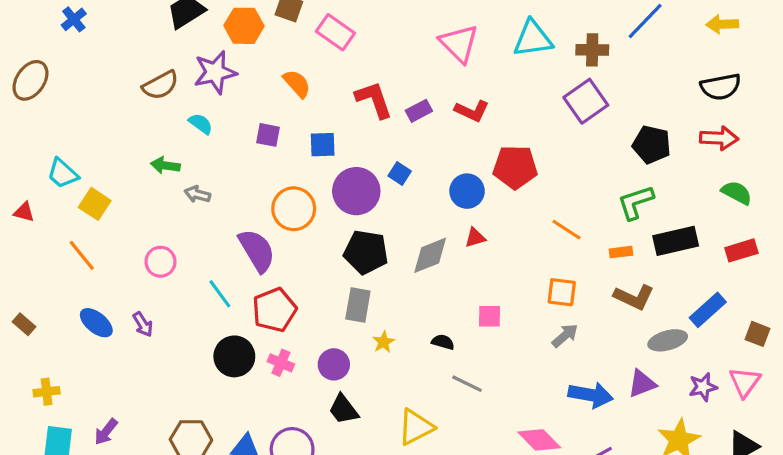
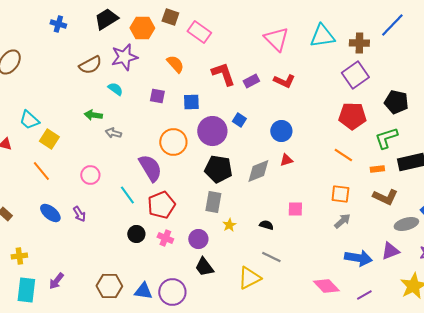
blue cross: (74, 19) -> (58, 24), moved, turned -35
red pentagon: (515, 167) -> (352, 116), moved
black circle: (234, 356) -> (136, 234), size x0.7
gray line: (467, 384) -> (271, 257), moved

